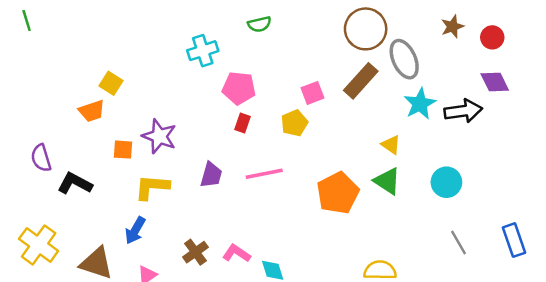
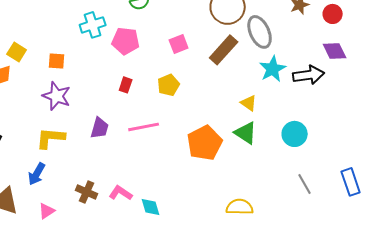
pink pentagon: (239, 88) -> (126, 41), moved
pink square: (312, 93) -> (179, 44), moved
orange square: (123, 150) -> (57, 61), moved
brown cross: (195, 252) -> (87, 192), turned -30

